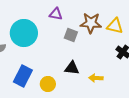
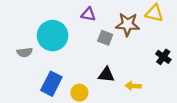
yellow triangle: (115, 26) -> (154, 13), moved

